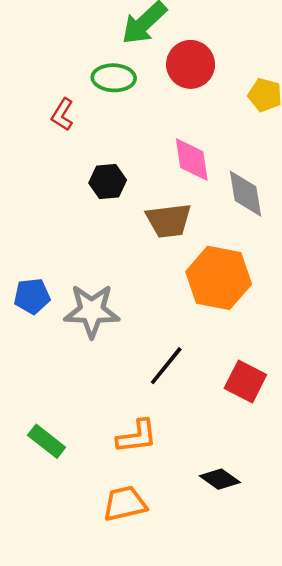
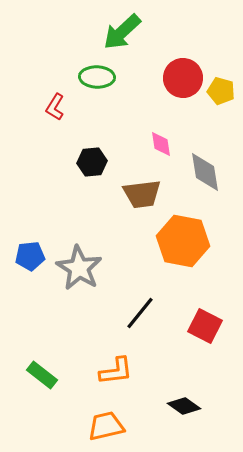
red circle: (191, 64) -> (183, 78), moved
pink diamond: (192, 160) -> (161, 144), size x0.7
gray star: (92, 311) -> (79, 268), turned 30

